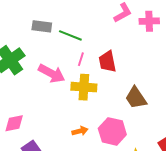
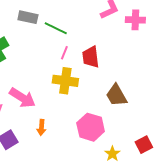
pink arrow: (52, 73) -> (22, 98), moved
orange arrow: (80, 131) -> (41, 127), moved, turned 105

